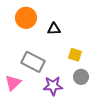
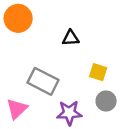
orange circle: (26, 18) -> (18, 18), moved

